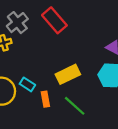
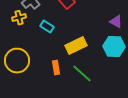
cyan rectangle: (27, 84) -> (47, 27), moved

